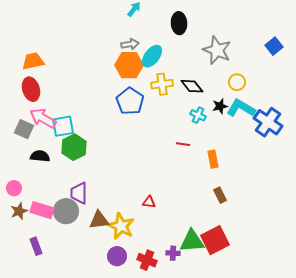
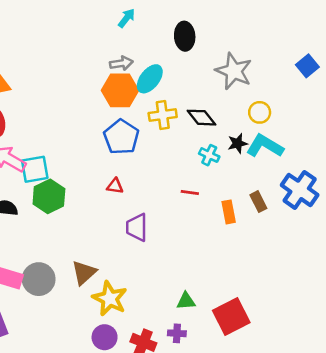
blue cross: (268, 122) -> (300, 190), moved
purple trapezoid: (79, 193) -> (137, 227), moved
brown rectangle: (220, 195) -> (258, 202), moved
red triangle: (149, 202) -> (115, 186), moved
brown triangle: (99, 220) -> (84, 273), moved, turned -35
green triangle: (192, 241) -> (186, 301), moved, size x0.6

